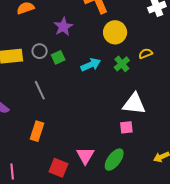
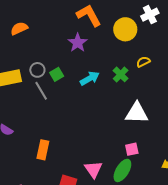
purple star: (63, 27) -> (78, 43), moved
yellow circle: (115, 32) -> (125, 29), moved
gray line: (40, 90) -> (41, 91), moved
pink square: (126, 127) -> (132, 149), moved

